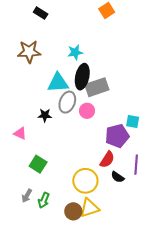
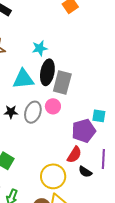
gray rectangle: (97, 87) -> (62, 82), turned -55
gray ellipse: (67, 102) -> (33, 112), moved

